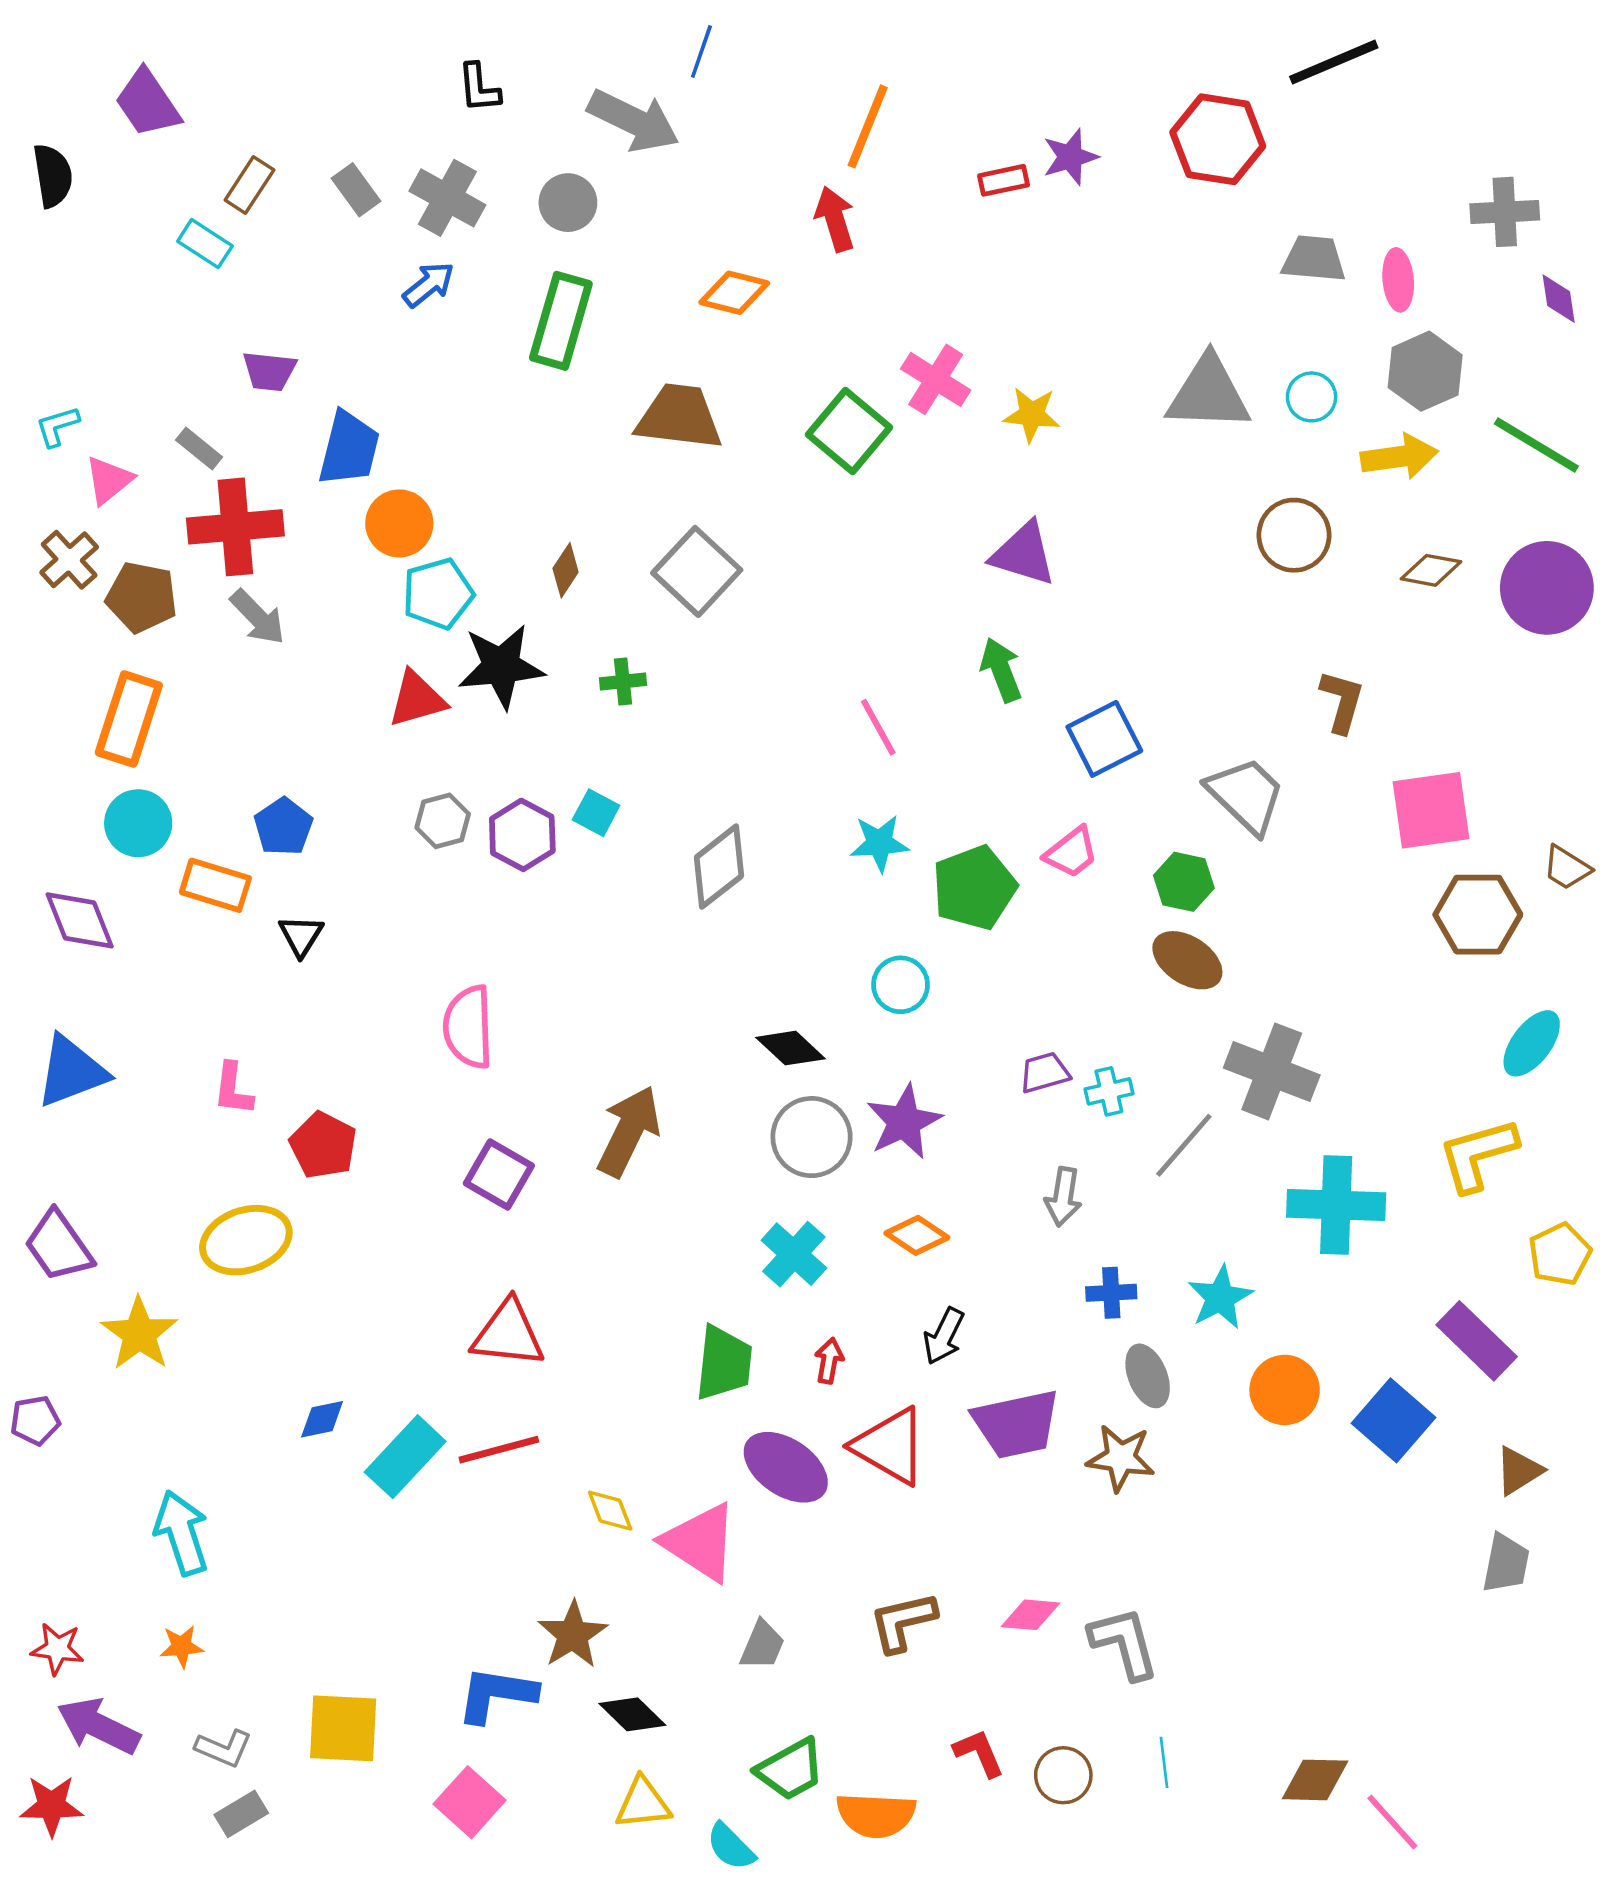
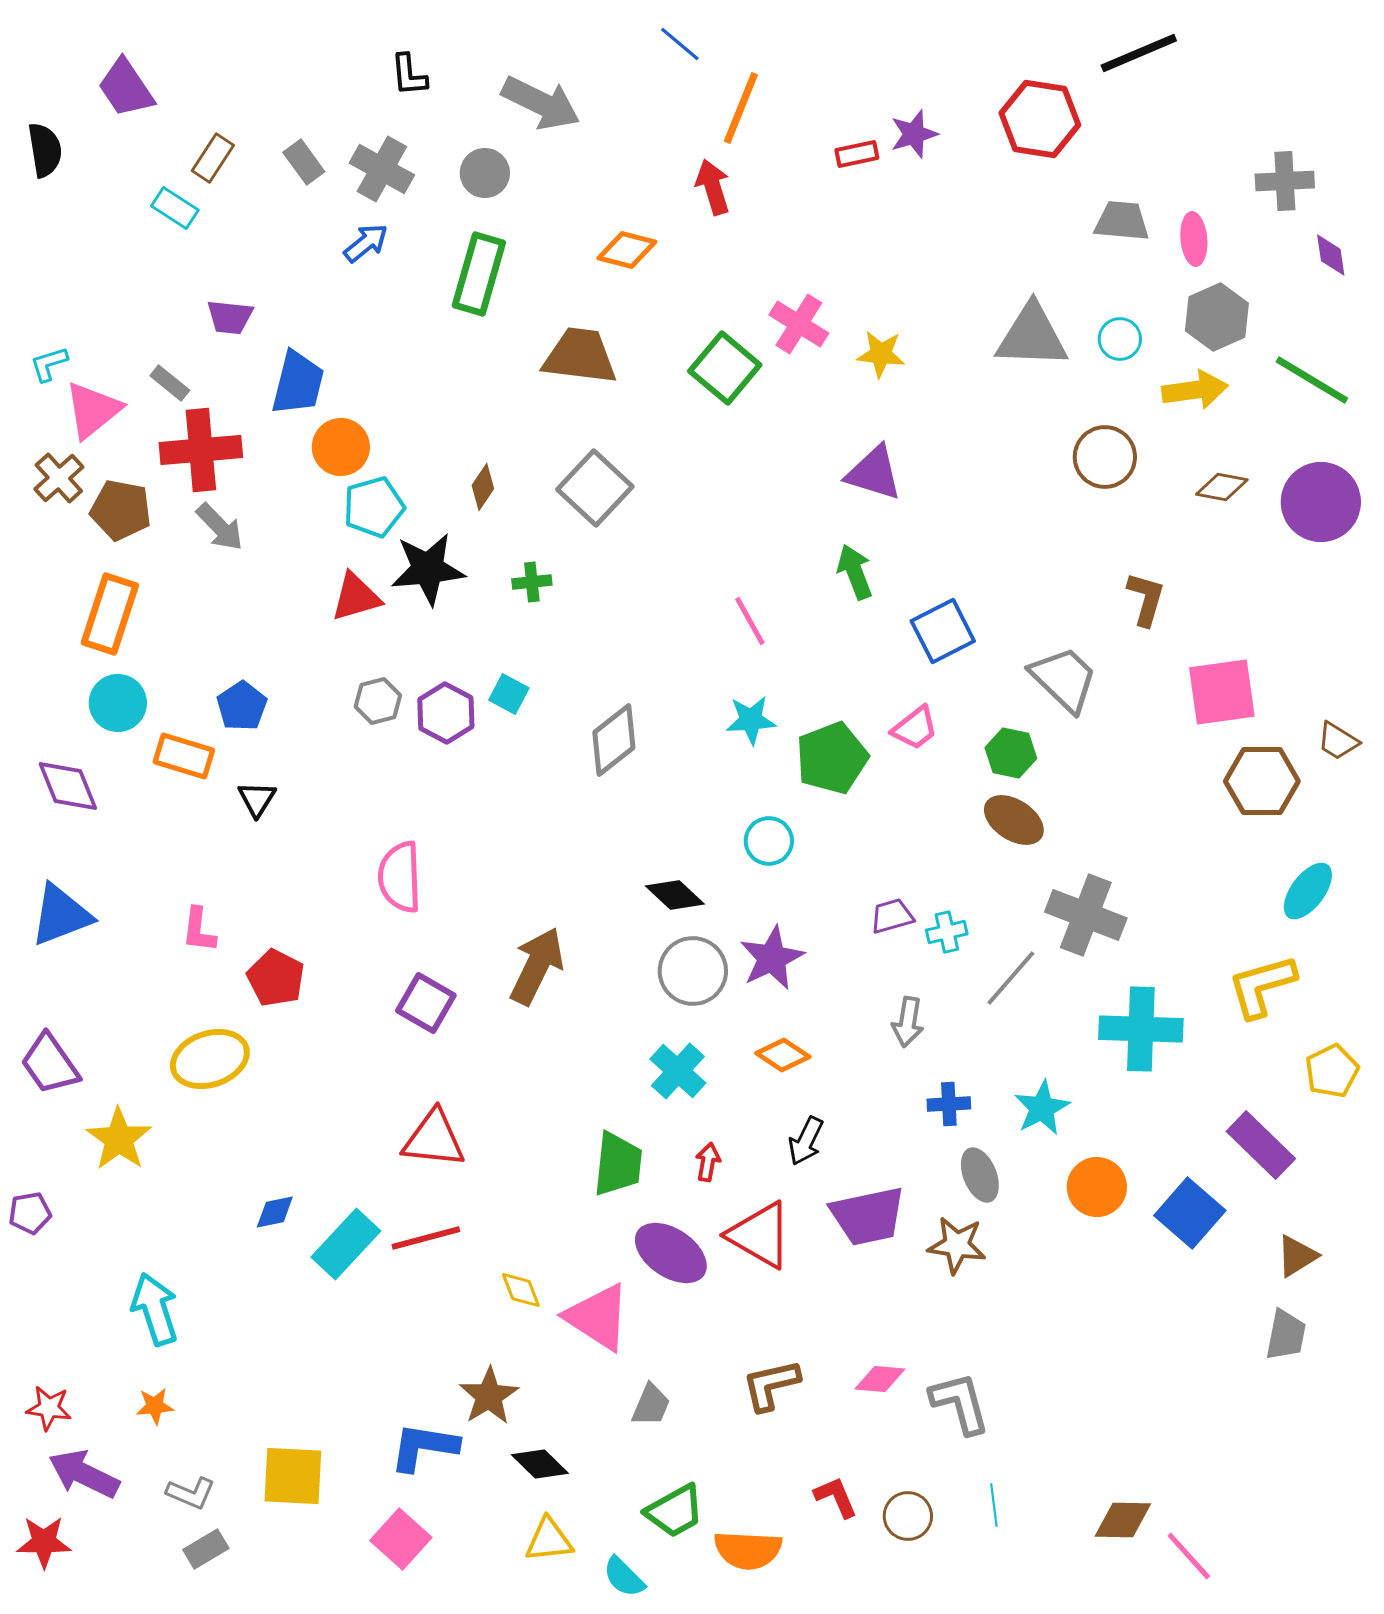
blue line: (701, 52) -> (680, 44), moved, turned -69
pink triangle: (109, 480) -> (93, 410), size x1.4

